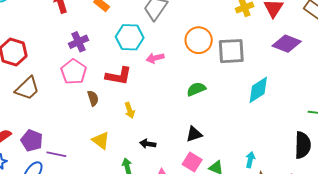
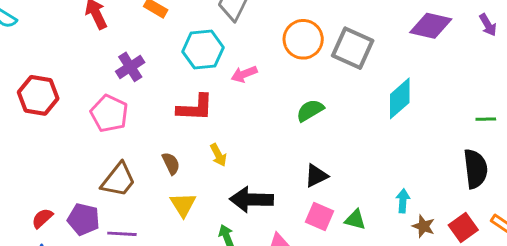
gray square: (231, 51) -> (353, 48), turned 36
pink pentagon: (74, 72) -> (109, 113), moved
brown trapezoid: (27, 88) -> (119, 180), moved
brown semicircle: (93, 98) -> (171, 163), moved
yellow triangle: (101, 140) -> (183, 205), turned 30
black arrow: (148, 144) -> (251, 200), size x1.8

